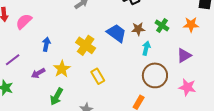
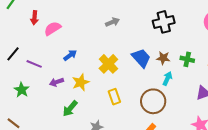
green cross: (162, 26) -> (187, 59), turned -32
blue arrow: (46, 44) -> (70, 55), turned 32
purple line: (13, 60) -> (34, 64), turned 49
brown circle: (155, 75) -> (153, 101), moved

